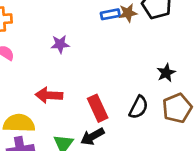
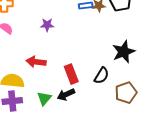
black star: (166, 73) -> (124, 52), size x1.6
brown pentagon: (177, 108) -> (126, 93), moved

